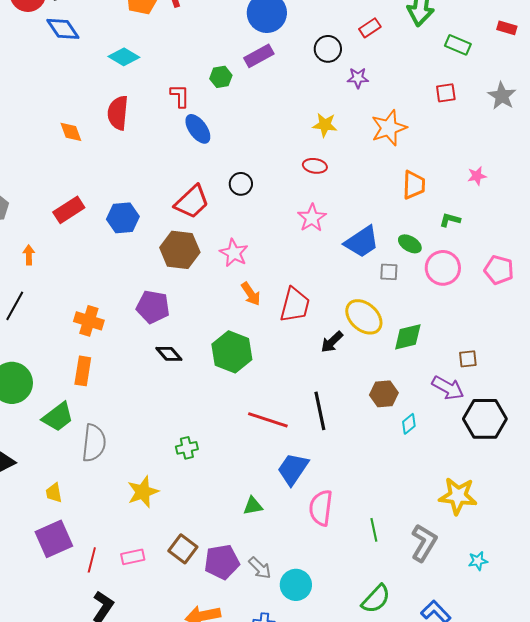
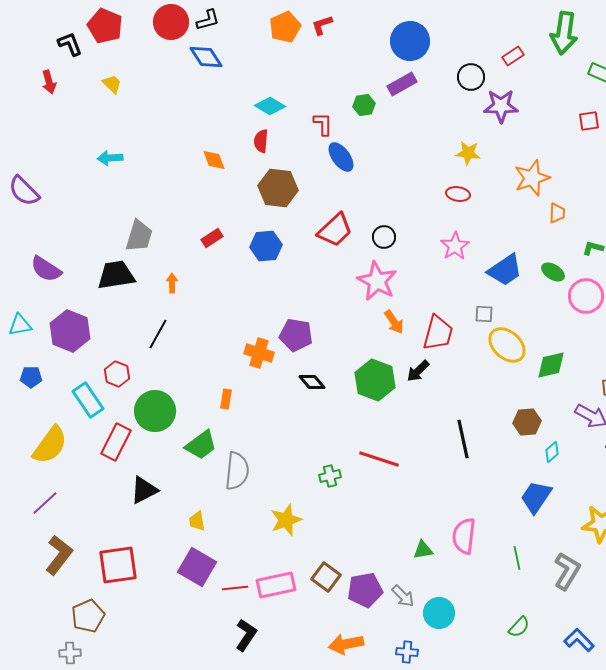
cyan diamond: (124, 57) -> (270, 106), moved
purple star: (358, 78) -> (501, 106), size x1.6
red semicircle: (118, 113) -> (261, 141), size x0.7
orange star: (389, 128) -> (532, 178), moved
black circle: (241, 184) -> (384, 237), moved
orange trapezoid: (414, 185) -> (557, 213), size x0.7
red rectangle: (69, 210) -> (212, 238), size x0.7
brown hexagon: (180, 250) -> (278, 188), moved
pink star: (234, 253) -> (377, 281), size x1.4
gray square: (389, 272) -> (484, 314), moved
orange cross: (89, 321) -> (259, 353), moved
black arrow: (332, 342) -> (418, 371), moved
orange rectangle: (83, 371) -> (226, 399), size x0.7
red line: (268, 420) -> (379, 459), moved
blue trapezoid: (293, 469) -> (536, 497), moved
green triangle: (253, 506) -> (423, 550), moved
purple square: (54, 539) -> (197, 567), turned -36
pink rectangle: (133, 557) -> (276, 585), size x1.6
red line: (92, 560) -> (235, 588), turned 70
green semicircle: (376, 599) -> (519, 627), size x0.7

